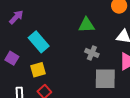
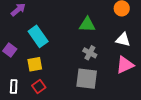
gray square: (105, 79) -> (87, 79), moved

